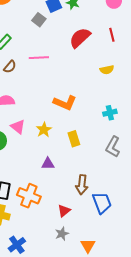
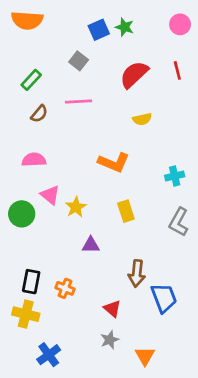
gray square: (39, 20) -> (79, 61), moved
yellow semicircle: (107, 70) -> (142, 119), moved
yellow star: (44, 130) -> (76, 207), moved
orange cross: (29, 196) -> (65, 288), size x0.6
red triangle: (64, 211) -> (112, 309), turned -40

